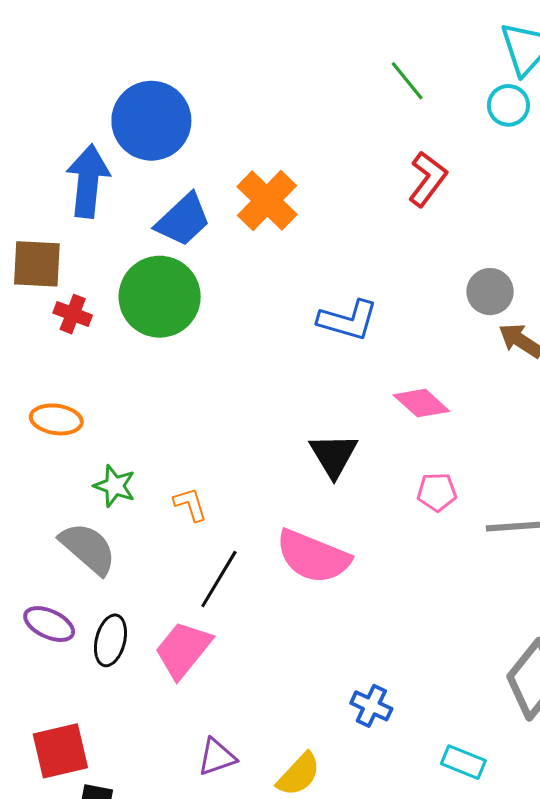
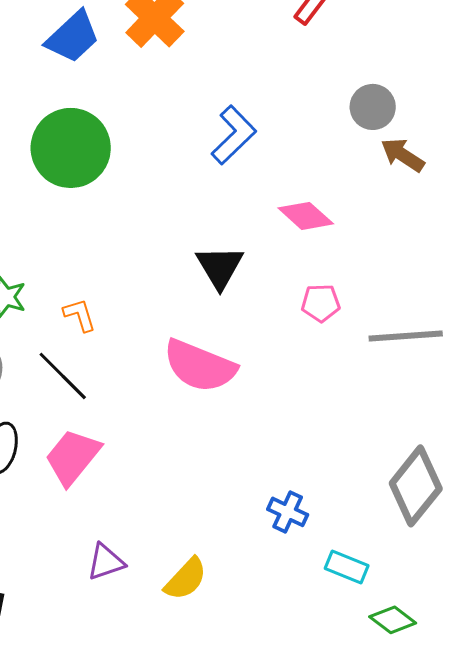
green circle: (160, 297) -> (71, 148), moved
blue L-shape: (348, 320) -> (234, 135), turned -60
black line: (219, 579) -> (63, 376), moved, turned -76
blue cross: (371, 706) -> (288, 512), moved

